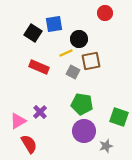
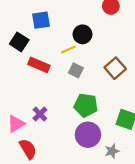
blue square: (54, 24) -> (41, 20), moved
black square: (33, 33) -> (19, 42), moved
brown square: (91, 61) -> (115, 68), moved, turned -30

